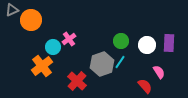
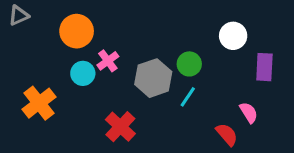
orange circle: (31, 20) -> (77, 31), moved
white circle: (147, 45) -> (233, 36), moved
gray hexagon: (102, 64) -> (153, 78), moved
orange cross: (42, 66) -> (39, 103), moved

